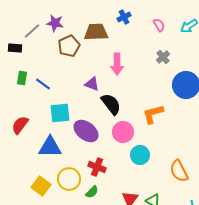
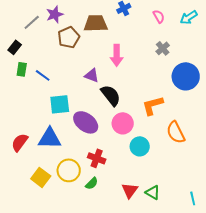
purple star: (55, 23) -> (55, 14), turned -30
black rectangle: (15, 48) -> (15, 47), moved, turned -56
red semicircle: (20, 125) -> (20, 142), moved
orange semicircle: (179, 171) -> (176, 132), moved

